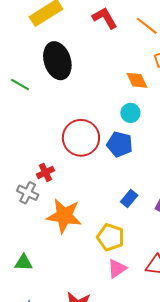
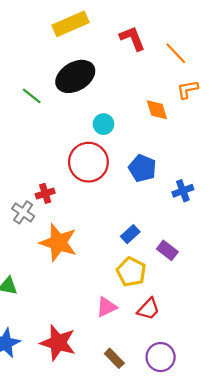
black ellipse: (57, 61) -> (75, 76), turned 69
cyan circle: (130, 113) -> (103, 124), moved
blue pentagon: (120, 144) -> (142, 168), moved
yellow pentagon: (111, 237) -> (131, 272), moved

